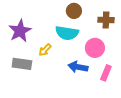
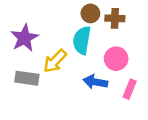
brown cross: (106, 20) -> (115, 18), moved
cyan semicircle: (67, 33) -> (82, 40), turned 90
yellow arrow: (45, 50) -> (55, 61), size x1.5

